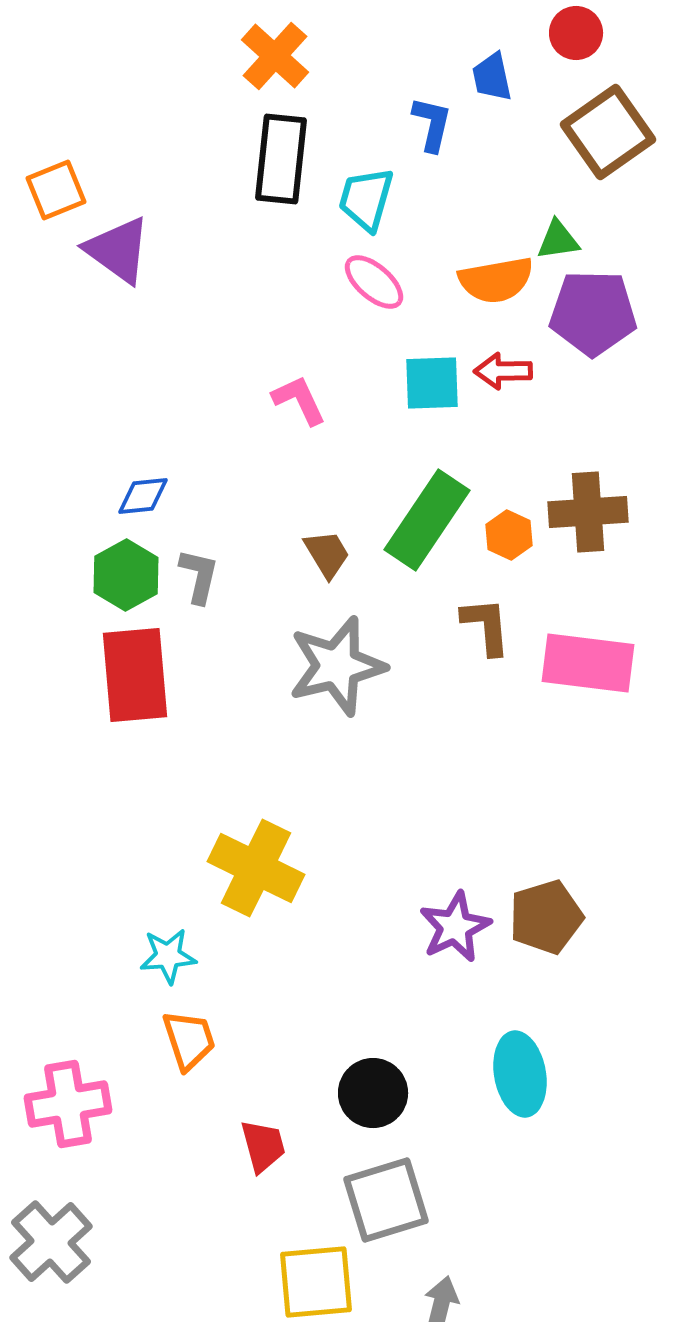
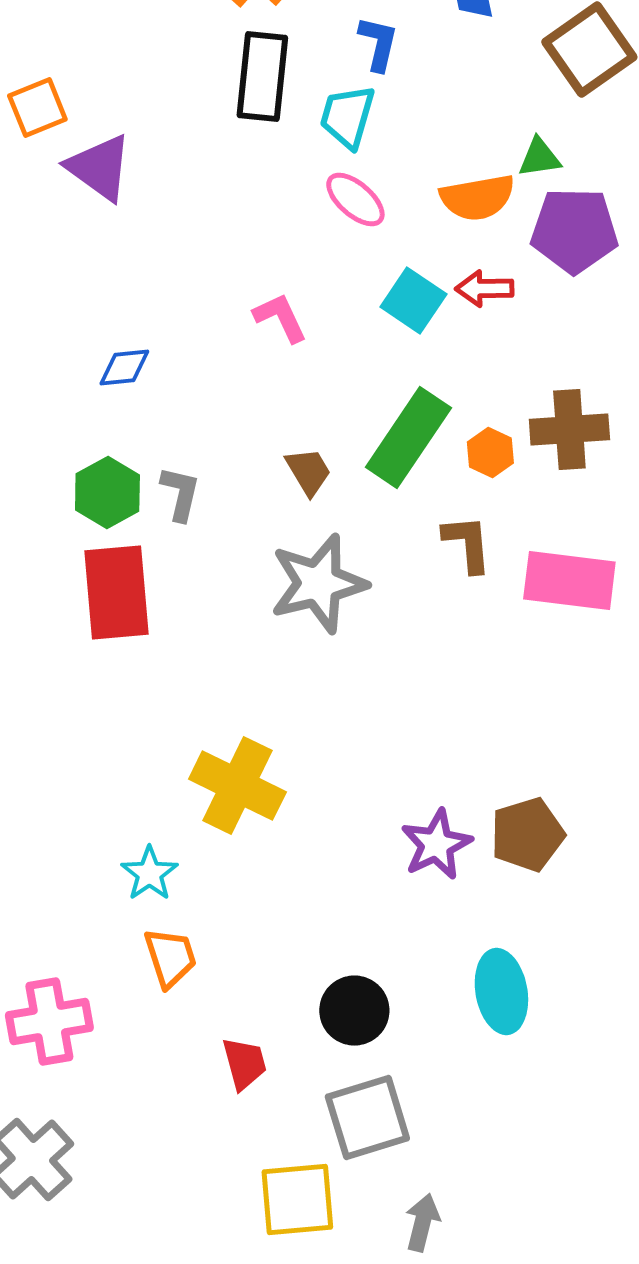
blue L-shape: (432, 124) -> (378, 44), moved
cyan square: (432, 383) -> (413, 300), turned 36
blue diamond: (143, 496) -> (124, 368), moved
cyan star: (168, 956) -> (149, 874), turned -30

